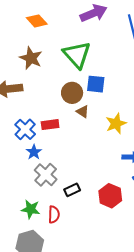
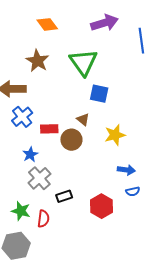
brown circle: (72, 93) -> (71, 140), moved
blue cross: (25, 129) -> (22, 117), moved

